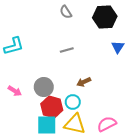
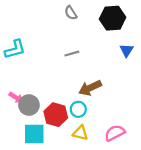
brown arrow: (84, 82) -> (90, 88), size x1.5
gray circle: (44, 87) -> (29, 105), moved
yellow triangle: (75, 124) -> (80, 133), size x0.7
cyan square: (47, 125) -> (34, 134), moved

